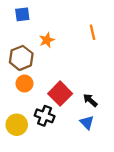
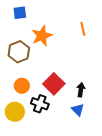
orange star: (47, 40) -> (42, 36), size x1.5
orange circle: (24, 84) -> (22, 86), moved
black arrow: (90, 100) -> (81, 90), turned 56

